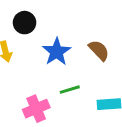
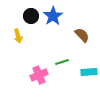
blue star: (57, 52) -> (53, 16), moved

